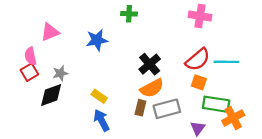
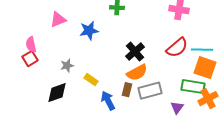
pink triangle: (50, 32) -> (58, 20), moved
gray star: (60, 73) -> (67, 66), moved
orange square: (199, 82) -> (205, 68), moved, size x1.6
black diamond: (51, 95) -> (57, 93), moved
blue arrow: (102, 120) -> (108, 101), moved

